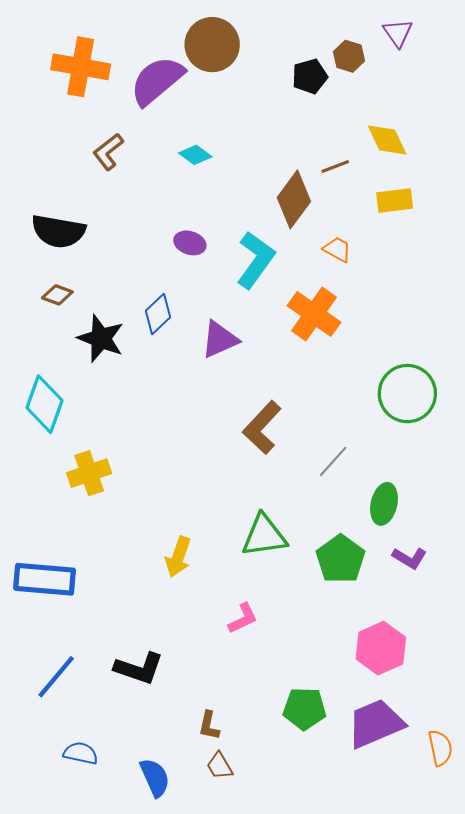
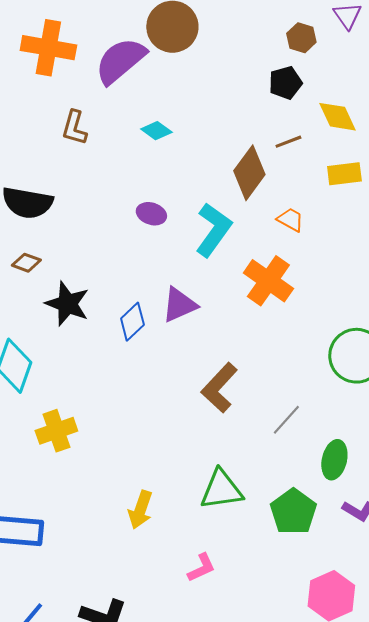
black pentagon: (310, 76) -> (285, 83), moved
brown L-shape: (108, 152) -> (74, 128), turned -36
blue diamond: (158, 314) -> (132, 322), moved

